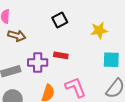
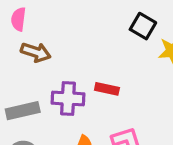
black square: (60, 20) -> (143, 26), moved, turned -35

